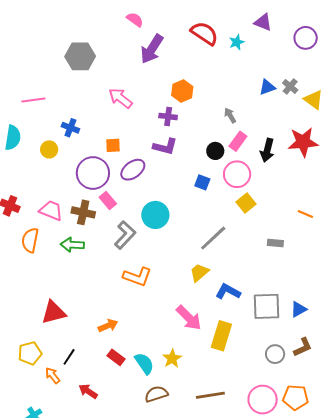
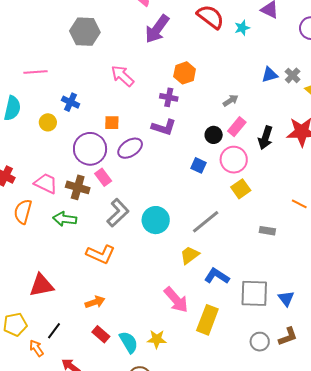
gray arrow: (230, 115) -> (231, 100), turned 84
cyan circle: (155, 215) -> (156, 220), moved
orange L-shape: (137, 277) -> (101, 254), moved
blue triangle: (299, 309) -> (286, 298), turned -42
yellow star: (172, 358) -> (157, 339), turned 30

